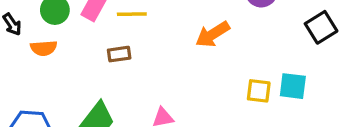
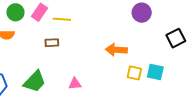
orange arrow: (213, 34) -> (116, 50), moved, turned 30

